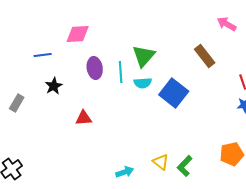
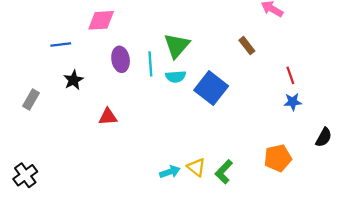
brown rectangle: (205, 56) -> (247, 46), size x0.7
cyan arrow: (125, 172) -> (170, 172), moved

